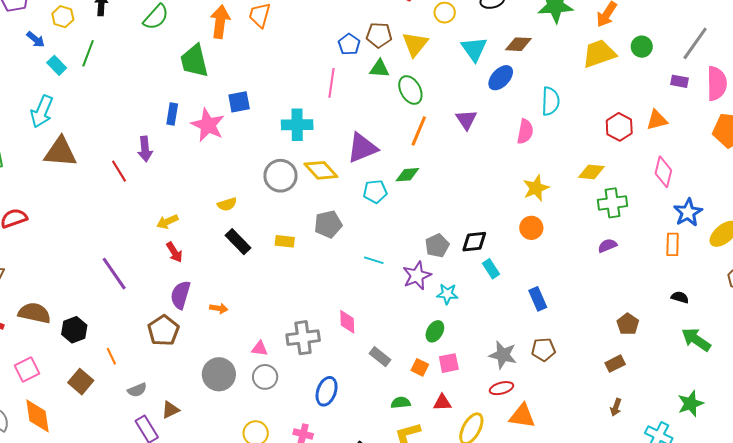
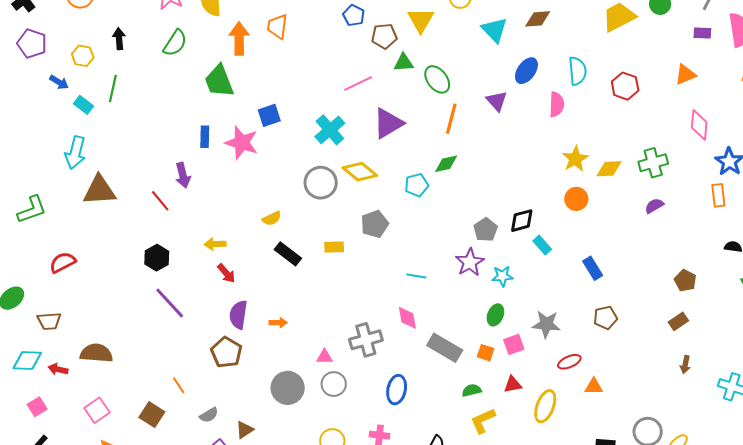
brown pentagon: (379, 35) -> (384, 36), moved
blue pentagon: (349, 44) -> (354, 15), moved
yellow triangle: (415, 44) -> (421, 20), moved
blue ellipse: (501, 78) -> (526, 71), moved
pink line: (332, 83) -> (358, 84), turned 64
cyan cross: (297, 125) -> (330, 130), turned -32
red hexagon: (619, 127) -> (625, 86), moved
purple triangle: (362, 148) -> (388, 123), moved
yellow diamond: (591, 172) -> (609, 169), moved
yellow arrow: (167, 222) -> (215, 244), turned 30
cyan line: (374, 260) -> (416, 276), moved
black hexagon: (74, 330) -> (157, 258), moved
gray star: (503, 355) -> (546, 324), moved
gray rectangle: (380, 357) -> (445, 348), size x1.6
orange triangle: (522, 416) -> (594, 386), size x0.7

